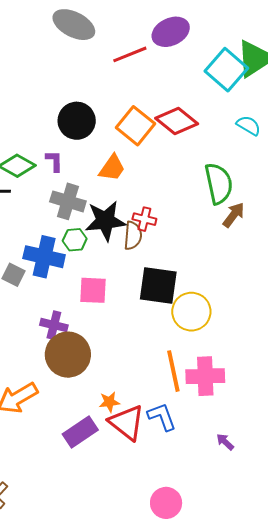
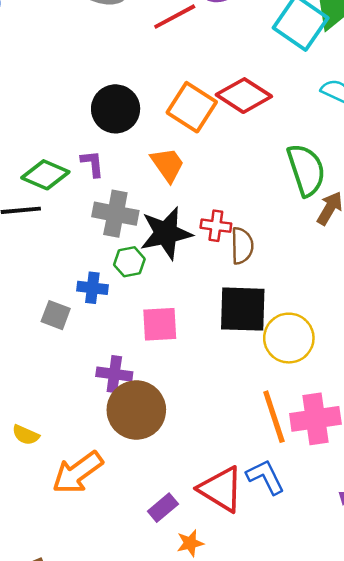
orange trapezoid: (112, 168) -> (167, 165), turned -64
brown semicircle: (133, 236) -> (242, 246), moved
blue cross: (44, 257) -> (92, 288), size x0.6
orange star: (109, 402) -> (190, 543), moved
purple rectangle: (80, 432) -> (163, 508), size x0.7

